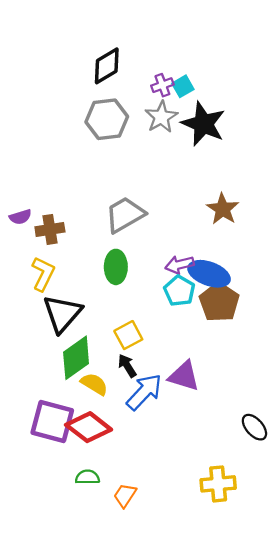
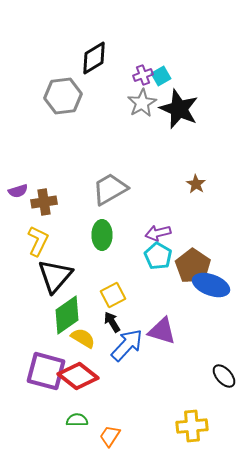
gray hexagon: (107, 119) -> (63, 96), moved
brown star: (223, 209) -> (196, 184), size x0.7
blue ellipse: (209, 274) -> (211, 285), moved

